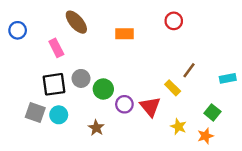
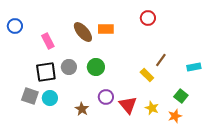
brown ellipse: (76, 22) -> (83, 32), moved
green circle: (103, 89) -> (96, 67), moved
purple circle: (124, 104) -> (106, 97), moved
red triangle: (150, 107) -> (128, 105), moved

